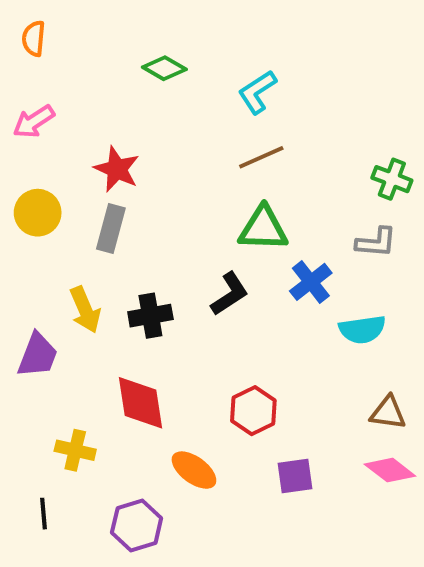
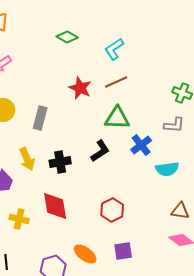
red star: (117, 169) -> (80, 88), moved
yellow cross: (75, 450) -> (19, 219), moved
orange ellipse: (194, 470) -> (85, 254), moved
purple square: (295, 476) -> (123, 251), moved

